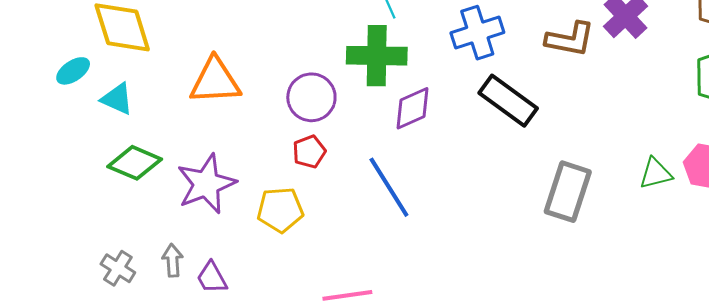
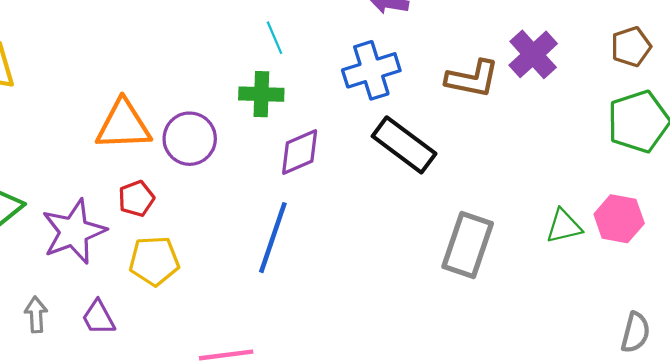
green cross: (377, 56) -> (261, 94), size x0.7
orange triangle: (215, 81) -> (123, 125), moved
red pentagon: (309, 152) -> (136, 199), moved
blue line: (389, 187) -> (273, 238), turned 50
purple trapezoid: (212, 278) -> (98, 318), moved

